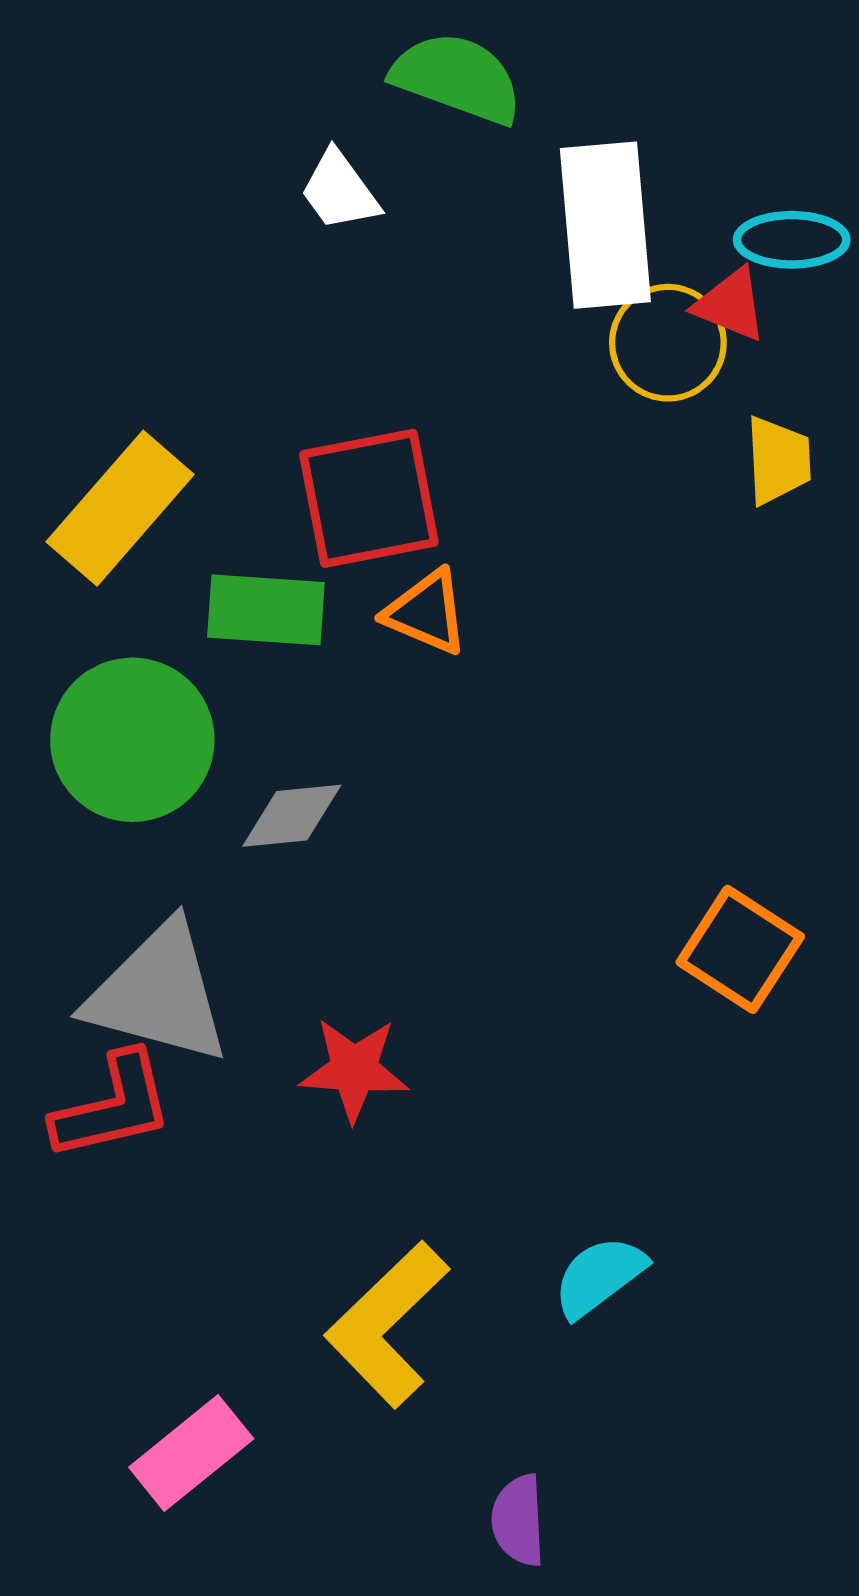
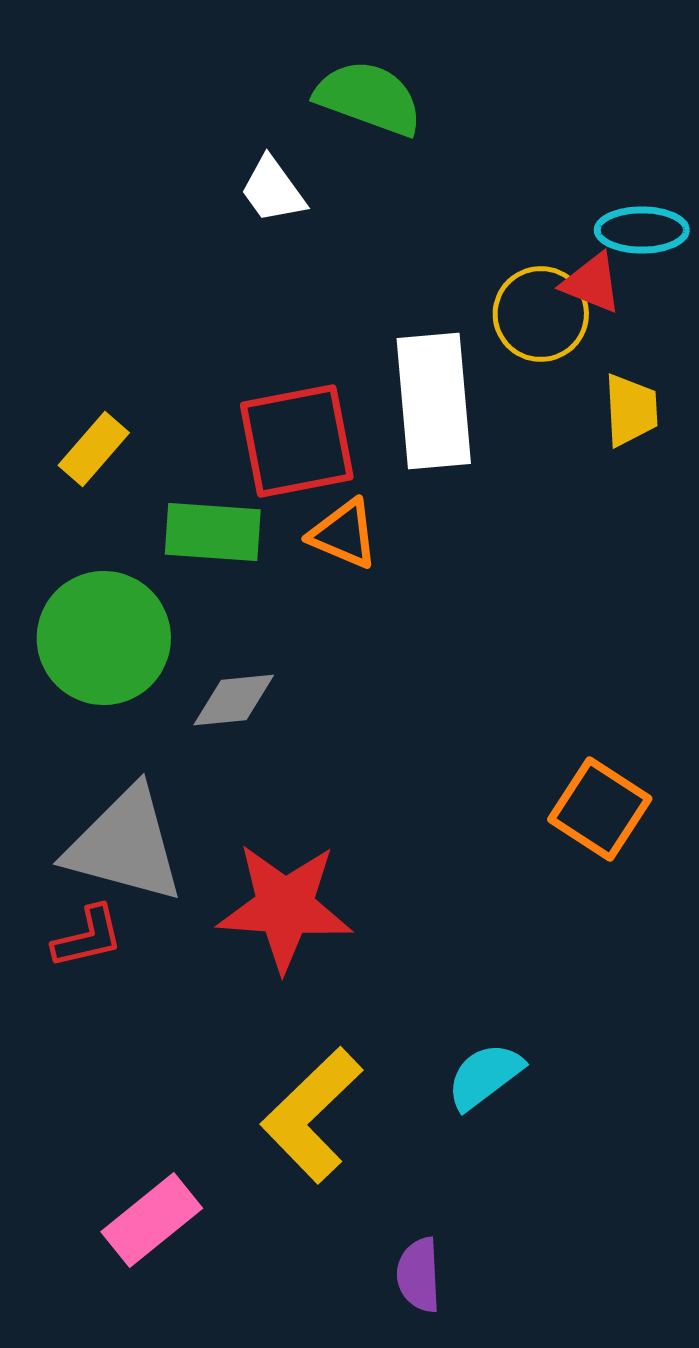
white rectangle: (605, 225) -> (434, 401), moved
yellow rectangle: (120, 508) -> (94, 449), size x0.6
red star: (354, 1069) -> (285, 907), size x1.5
red L-shape: (113, 1106) -> (88, 937), size x0.7

